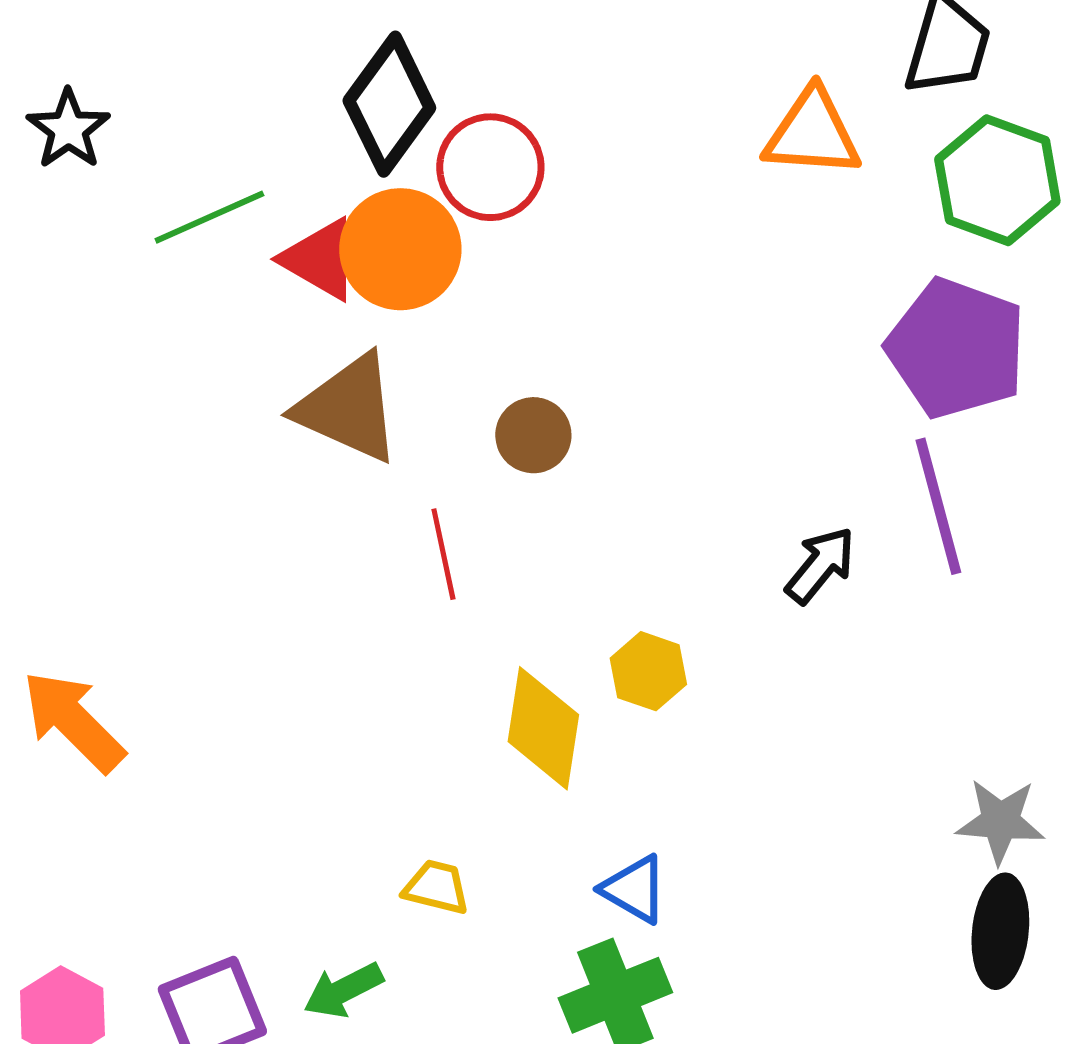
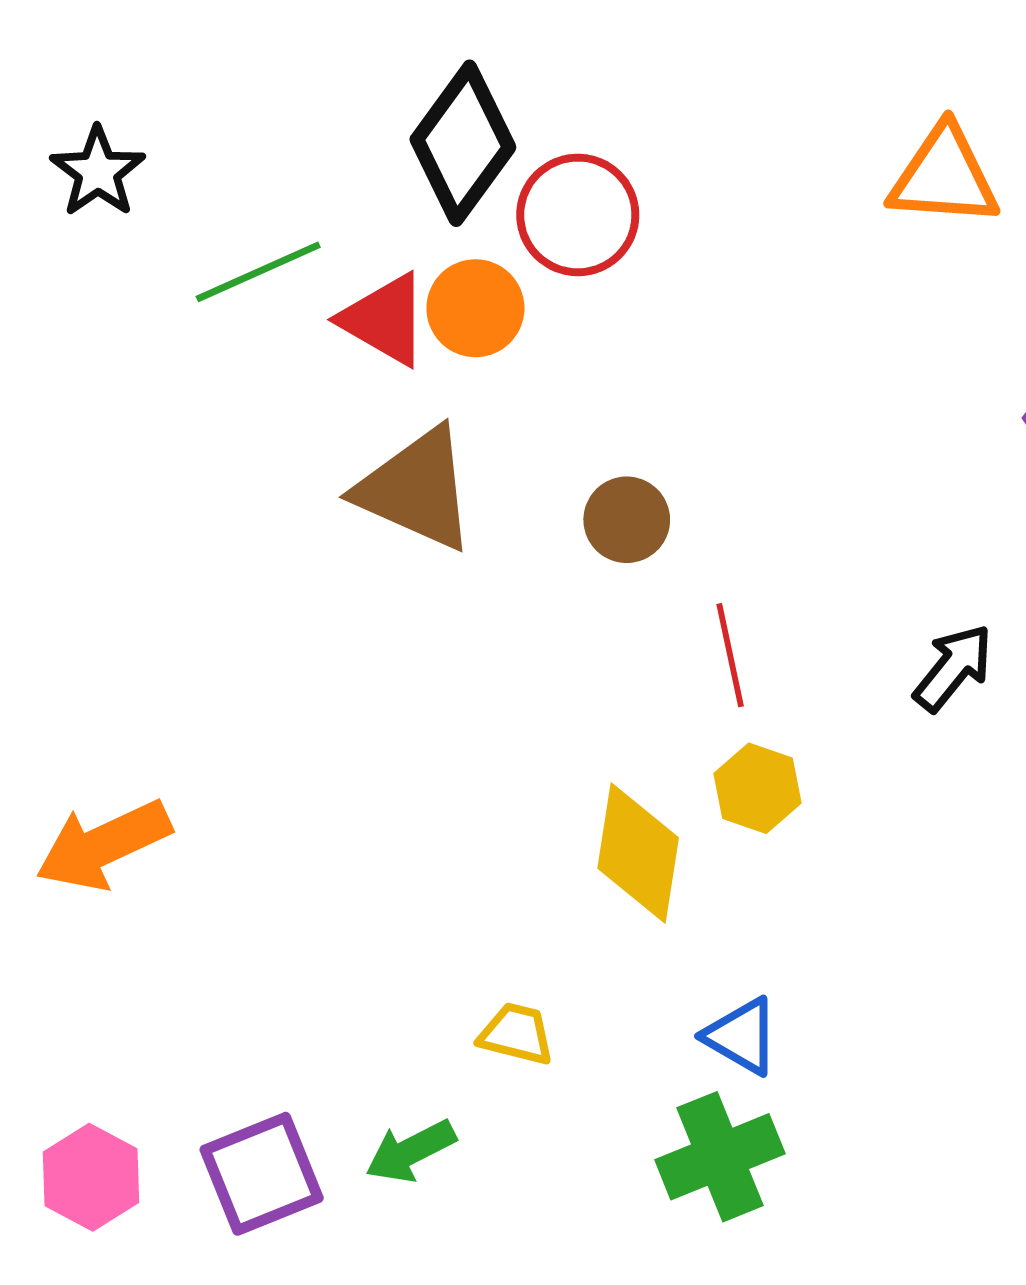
orange circle: (400, 249) -> (475, 308), size x0.7
red line: (443, 554) -> (730, 655), moved
orange arrow: (73, 721) -> (104, 845), turned -70

